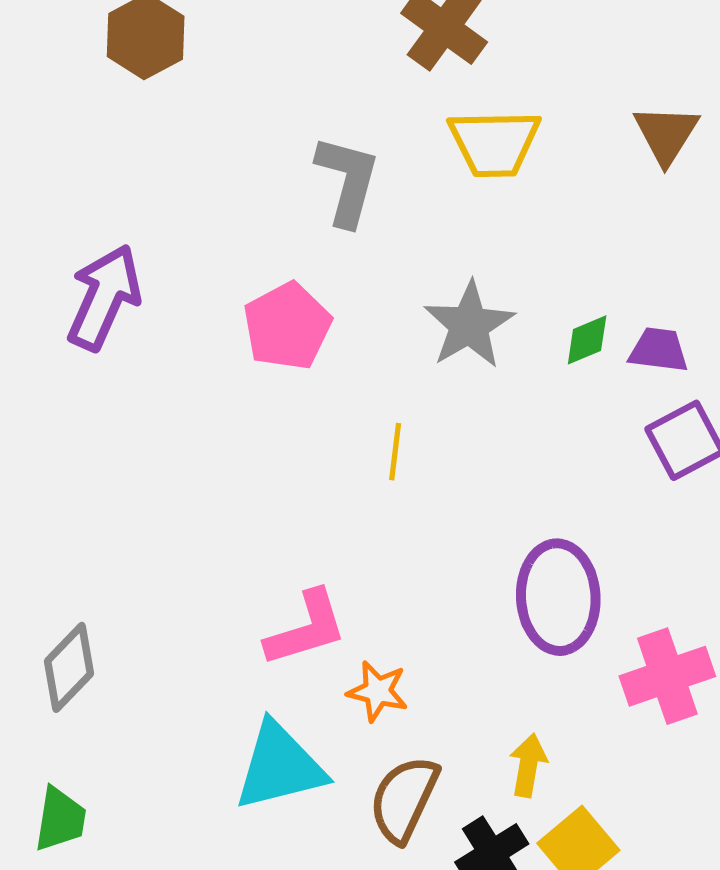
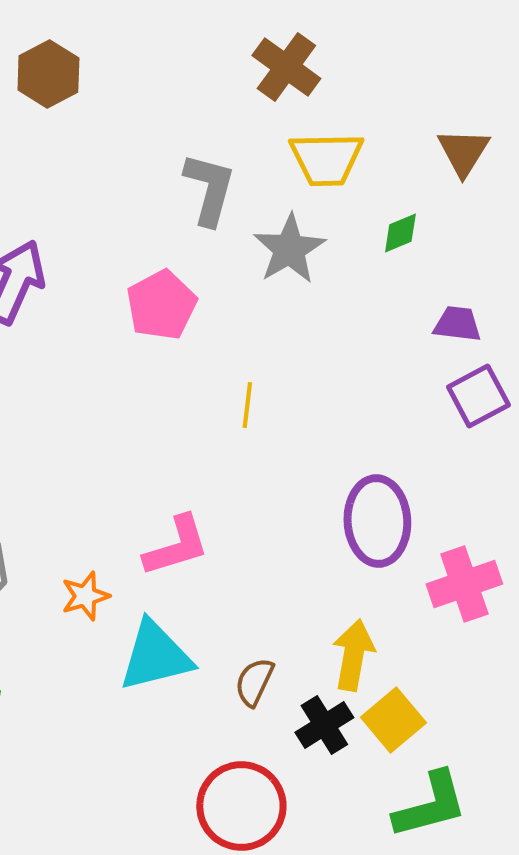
gray star: (469, 325) -> (289, 249), moved
green diamond: (587, 340) -> (400, 233), moved
orange star: (378, 691) -> (85, 596), moved, turned -30
yellow arrow: (528, 765) -> (353, 655), size x1.4
brown semicircle: (404, 799) -> (254, 682), size x0.7

